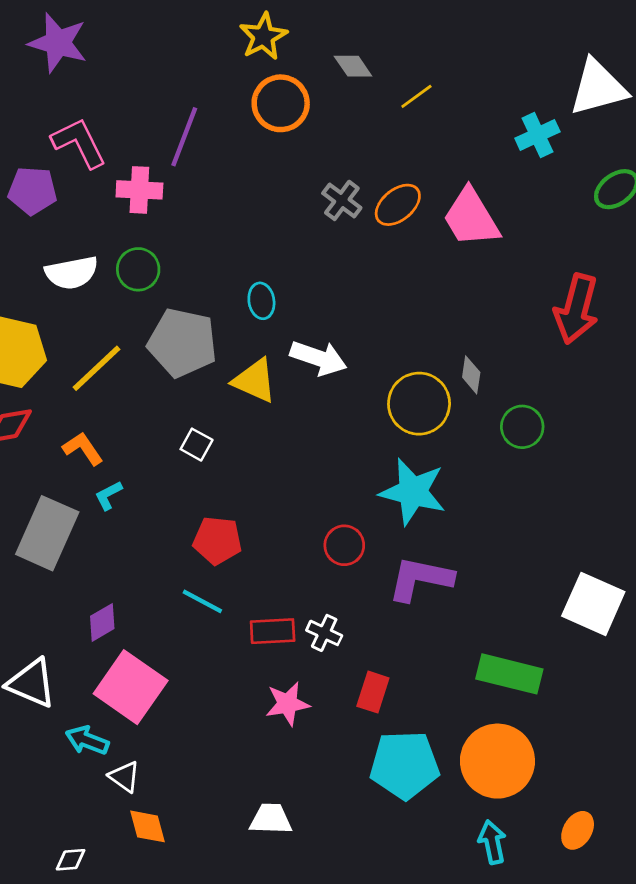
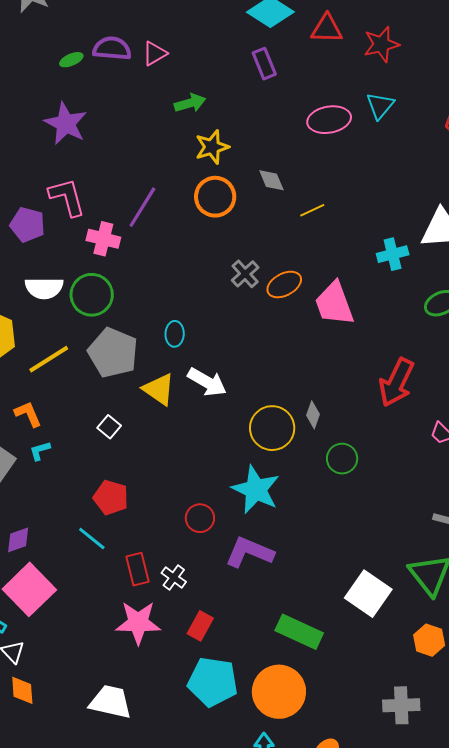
green circle: (138, 269) -> (92, 295), size x1.4
red rectangle: (273, 631) -> (137, 569), turned 68
pink star: (288, 704) -> (138, 623), size x1.4
white trapezoid: (271, 819) -> (111, 702), size x1.4

